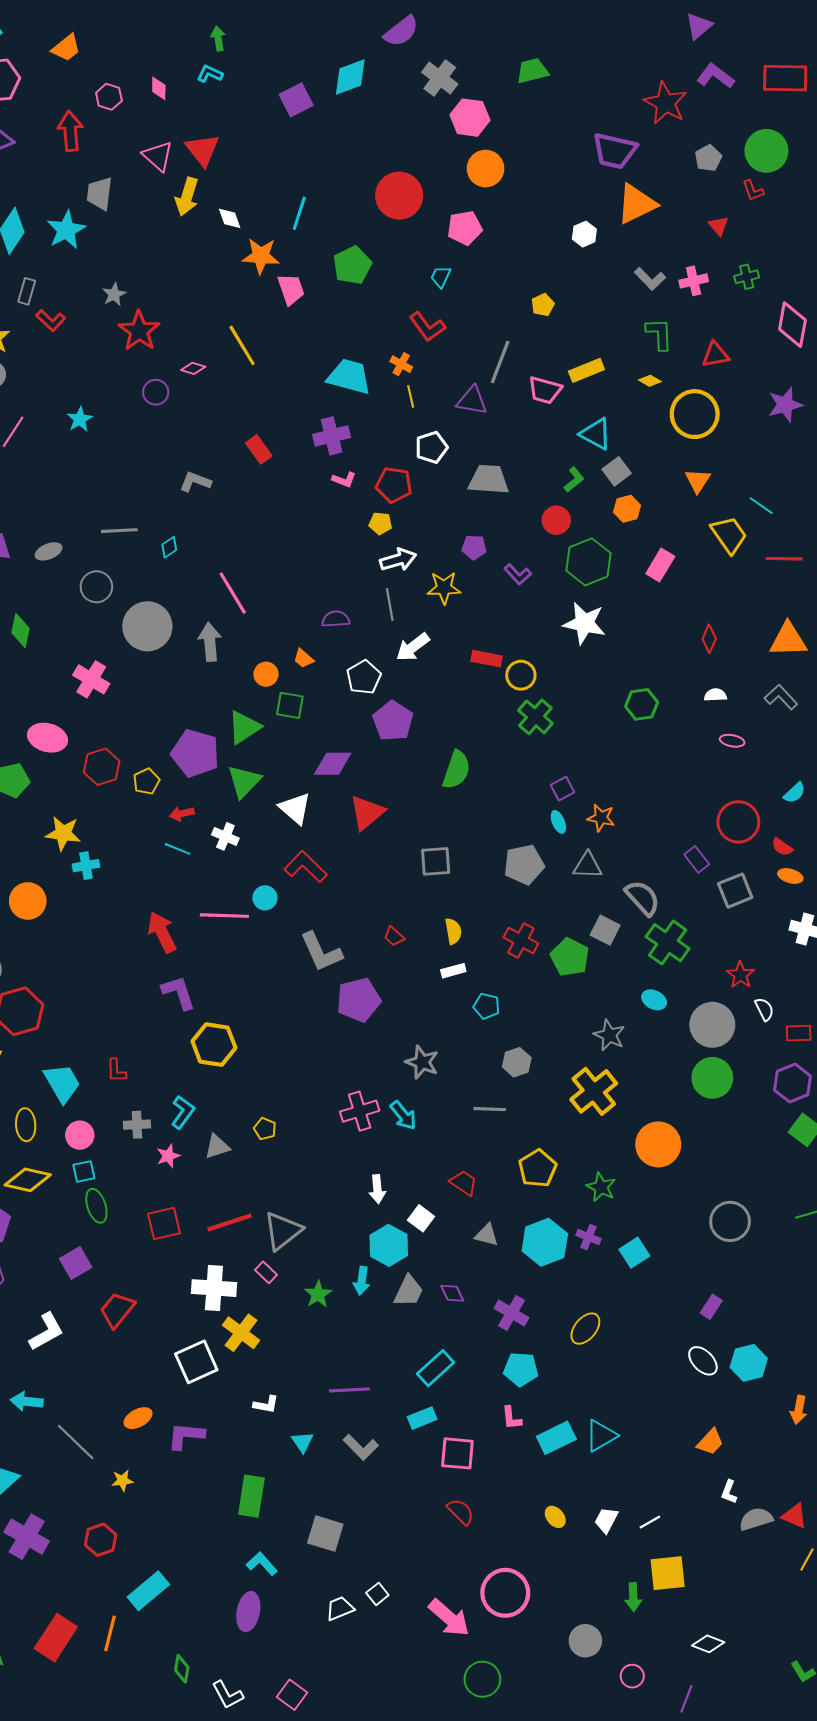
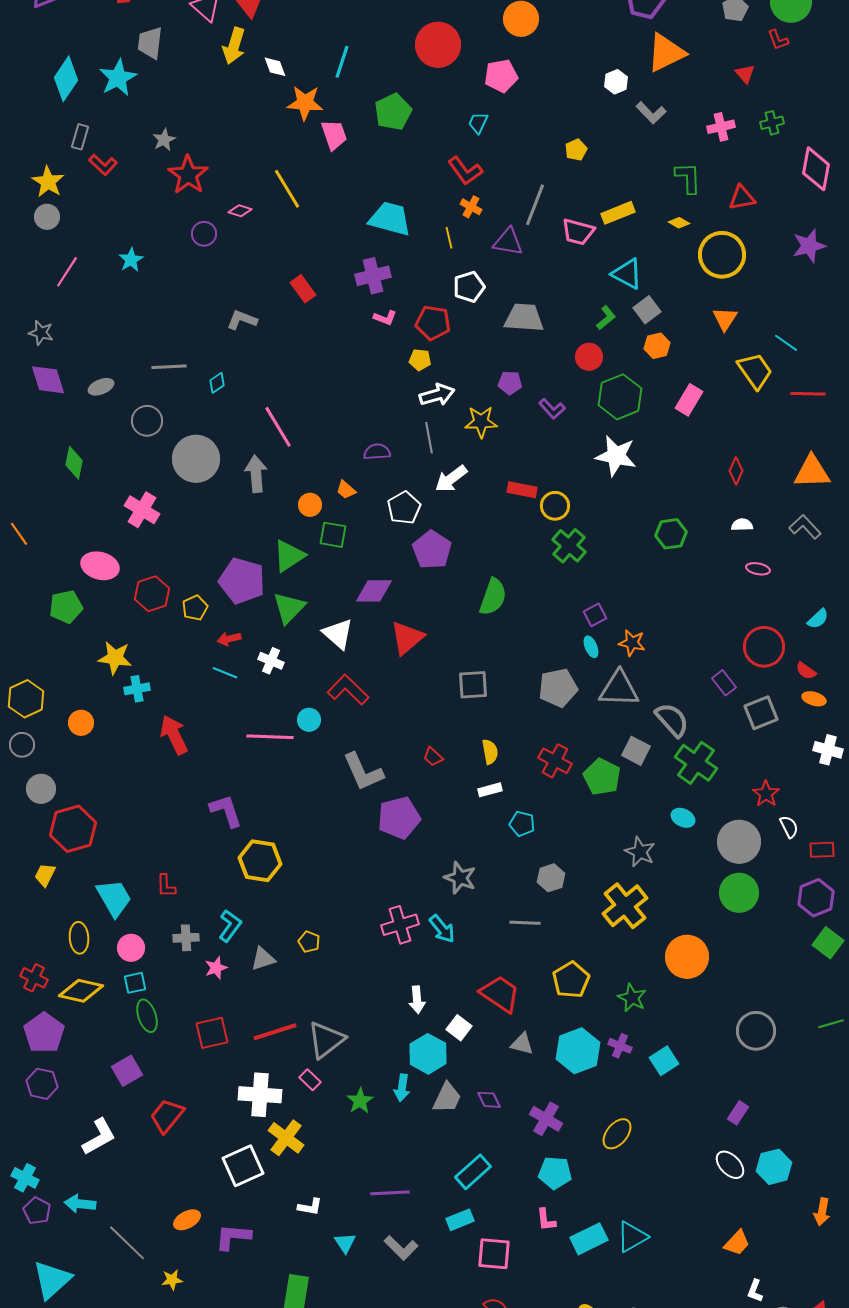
gray L-shape: (650, 279) -> (651, 113), moved
orange cross: (401, 364) -> (471, 207), moved
gray triangle: (587, 866) -> (619, 689), size x1.4
orange circle: (28, 901) -> (81, 723), size x0.7
red arrow: (162, 932) -> (174, 735), moved
red trapezoid: (464, 1183) -> (500, 994), size x1.5

